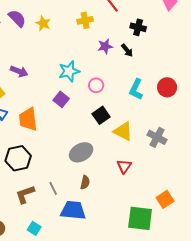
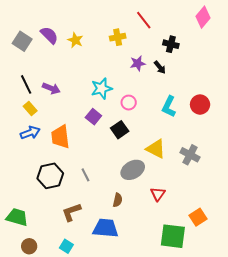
black square: (101, 115) -> (120, 130), moved
gray ellipse: (81, 152) -> (133, 170), moved
red triangle: (124, 166) -> (158, 194), moved
gray line: (53, 188) -> (85, 175), moved
brown L-shape: (25, 194) -> (71, 212), moved

